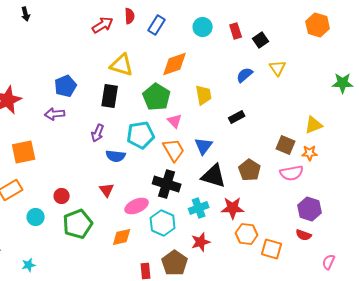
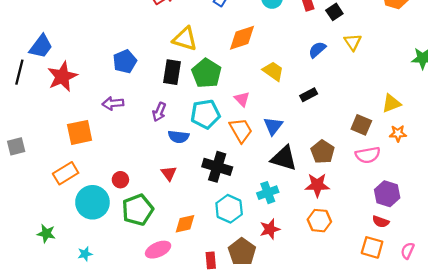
yellow trapezoid: (204, 95) -> (273, 71), turned -45
green pentagon: (157, 97) -> (206, 73), moved
purple arrow: (55, 114) -> (113, 103), moved
orange star: (310, 153) -> (398, 133), moved
black cross: (167, 184) -> (217, 167), moved
pink ellipse: (137, 206) -> (158, 250), moved
red star: (233, 208) -> (317, 185), moved
cyan circle: (36, 217) -> (92, 202), size x1.8
orange square: (272, 249) -> (372, 247), moved

